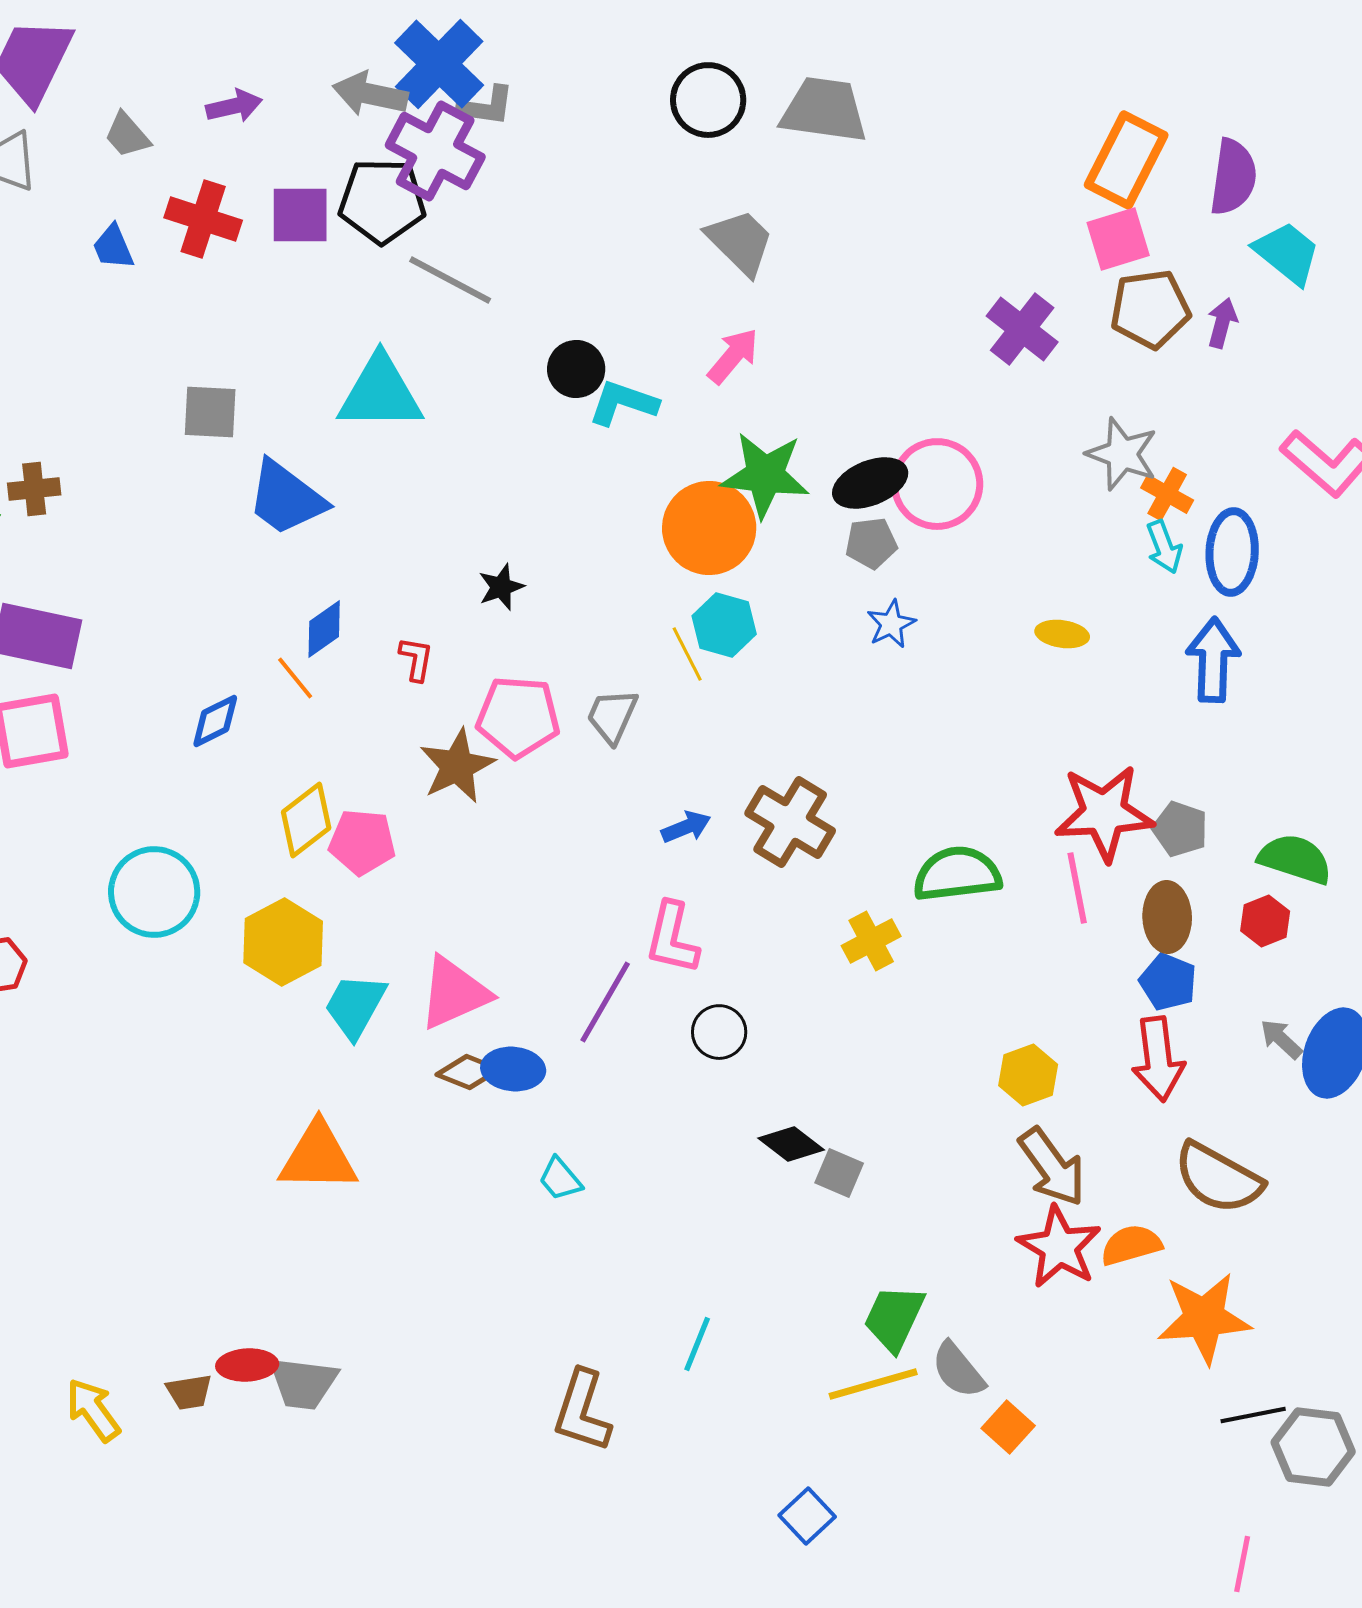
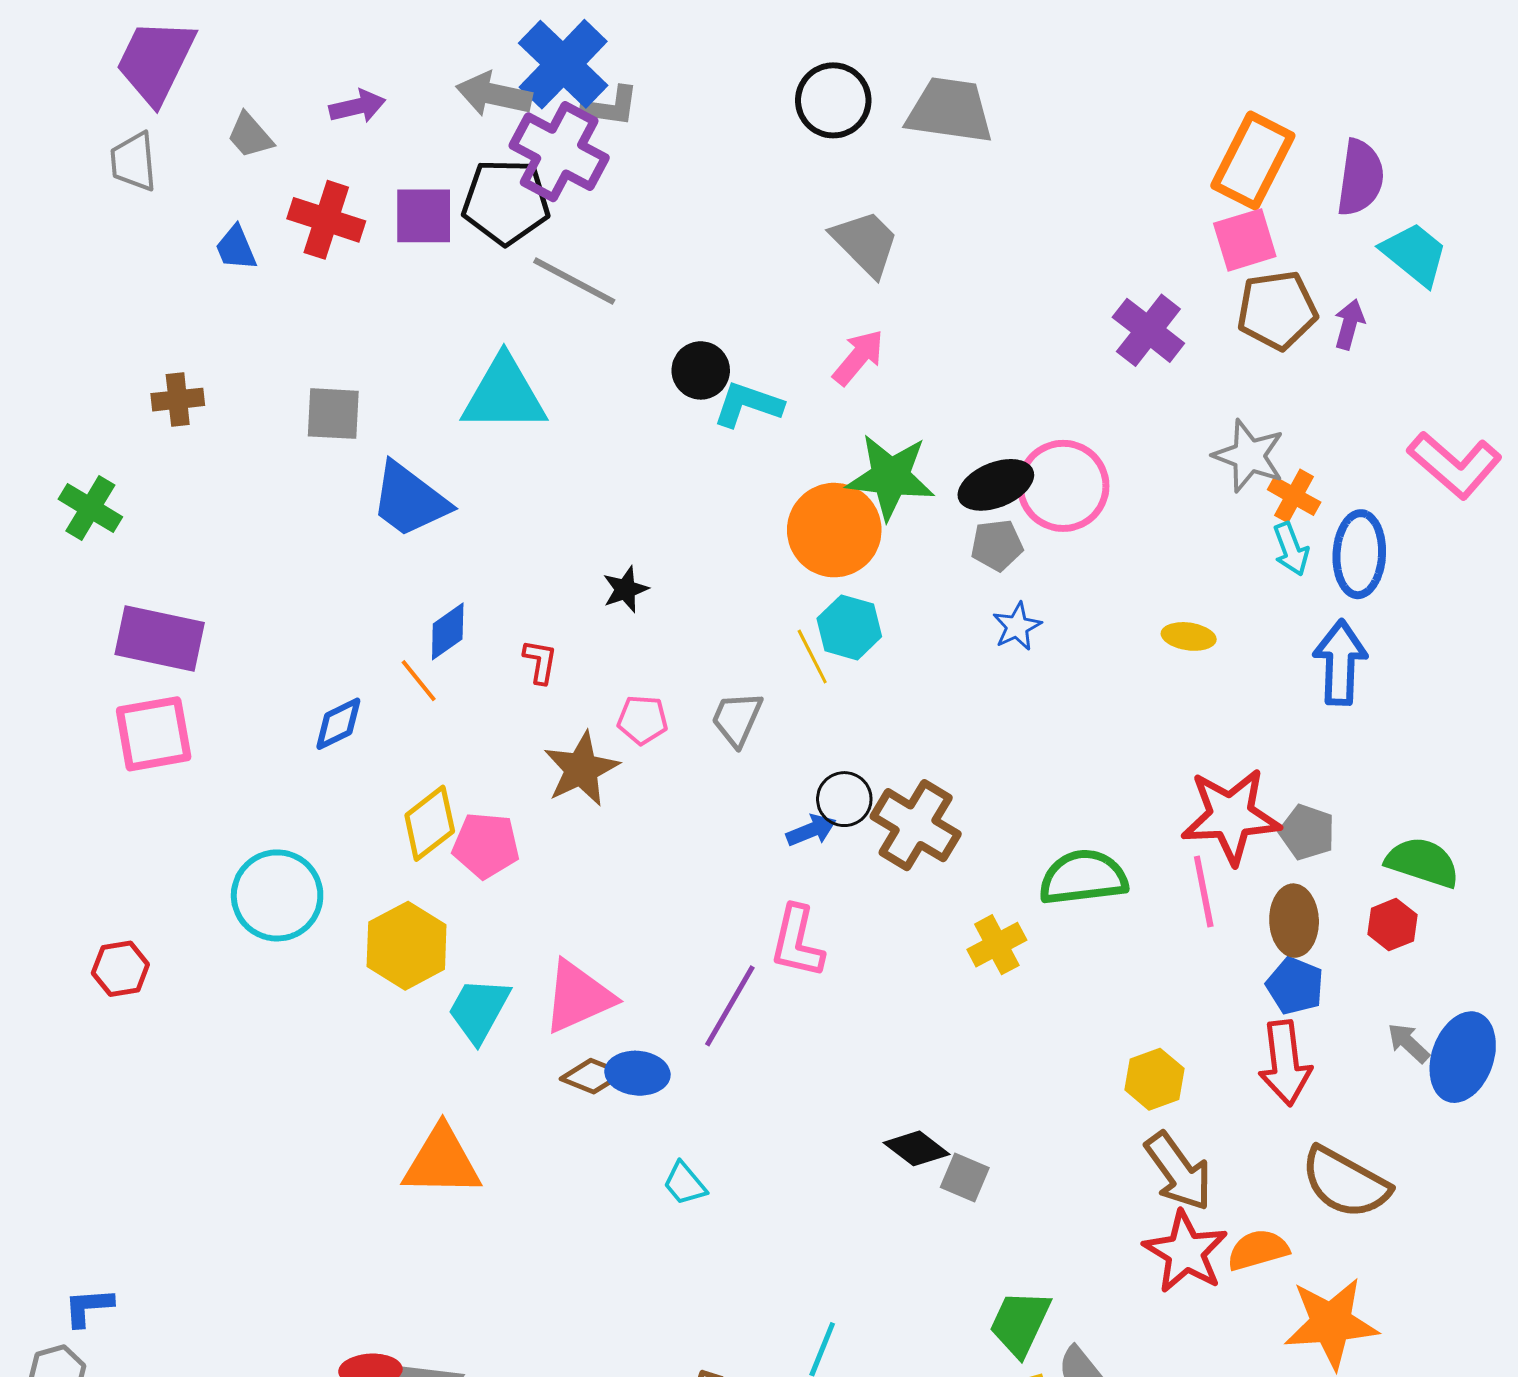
brown cross: (34, 489) -> (178, 400), moved
pink pentagon: (518, 717) -> (642, 720), size x0.6
black circle: (719, 1032) -> (844, 799), moved

